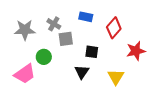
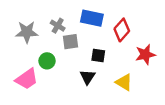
blue rectangle: (86, 17) -> (92, 18), size x1.5
yellow triangle: (116, 77) -> (124, 82), turned -30

